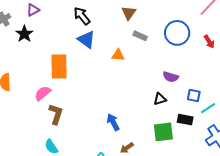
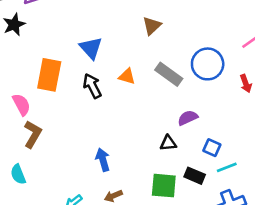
black arrow: (82, 16) -> (92, 86), moved
gray rectangle: (140, 36) -> (169, 74), moved, size x1.5
purple semicircle: (171, 77) -> (188, 118), turned 126
pink semicircle: (43, 93) -> (21, 105), turned 90

